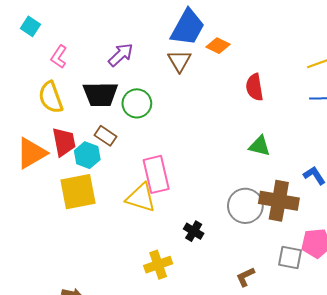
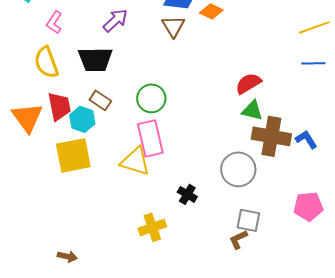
red semicircle: (254, 87) -> (248, 83), moved, turned 68
green circle: (137, 103) -> (151, 98), moved
orange triangle: (31, 153) -> (27, 117), turned -36
brown cross: (279, 201) -> (271, 136), moved
gray square: (290, 258) -> (248, 220), moved

